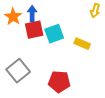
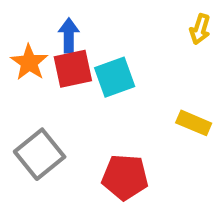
orange star: (13, 17) -> (29, 63), moved
yellow rectangle: (82, 44) -> (194, 123), moved

